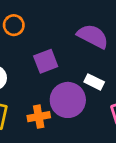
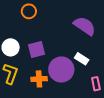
purple square: (46, 61) -> (36, 49), moved

